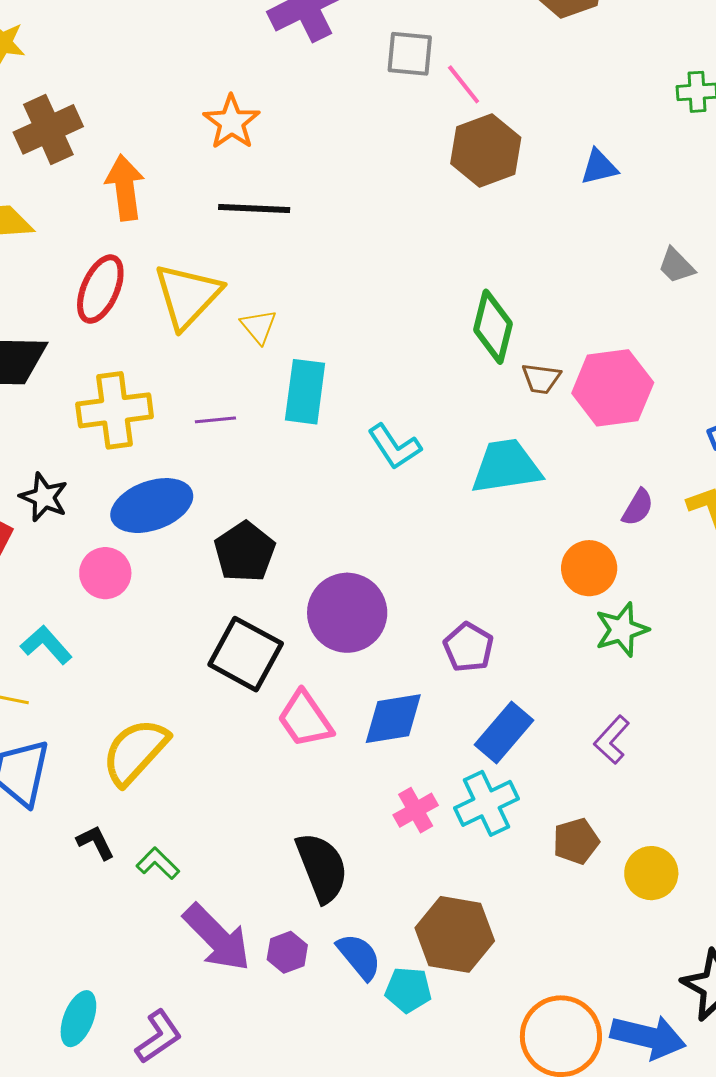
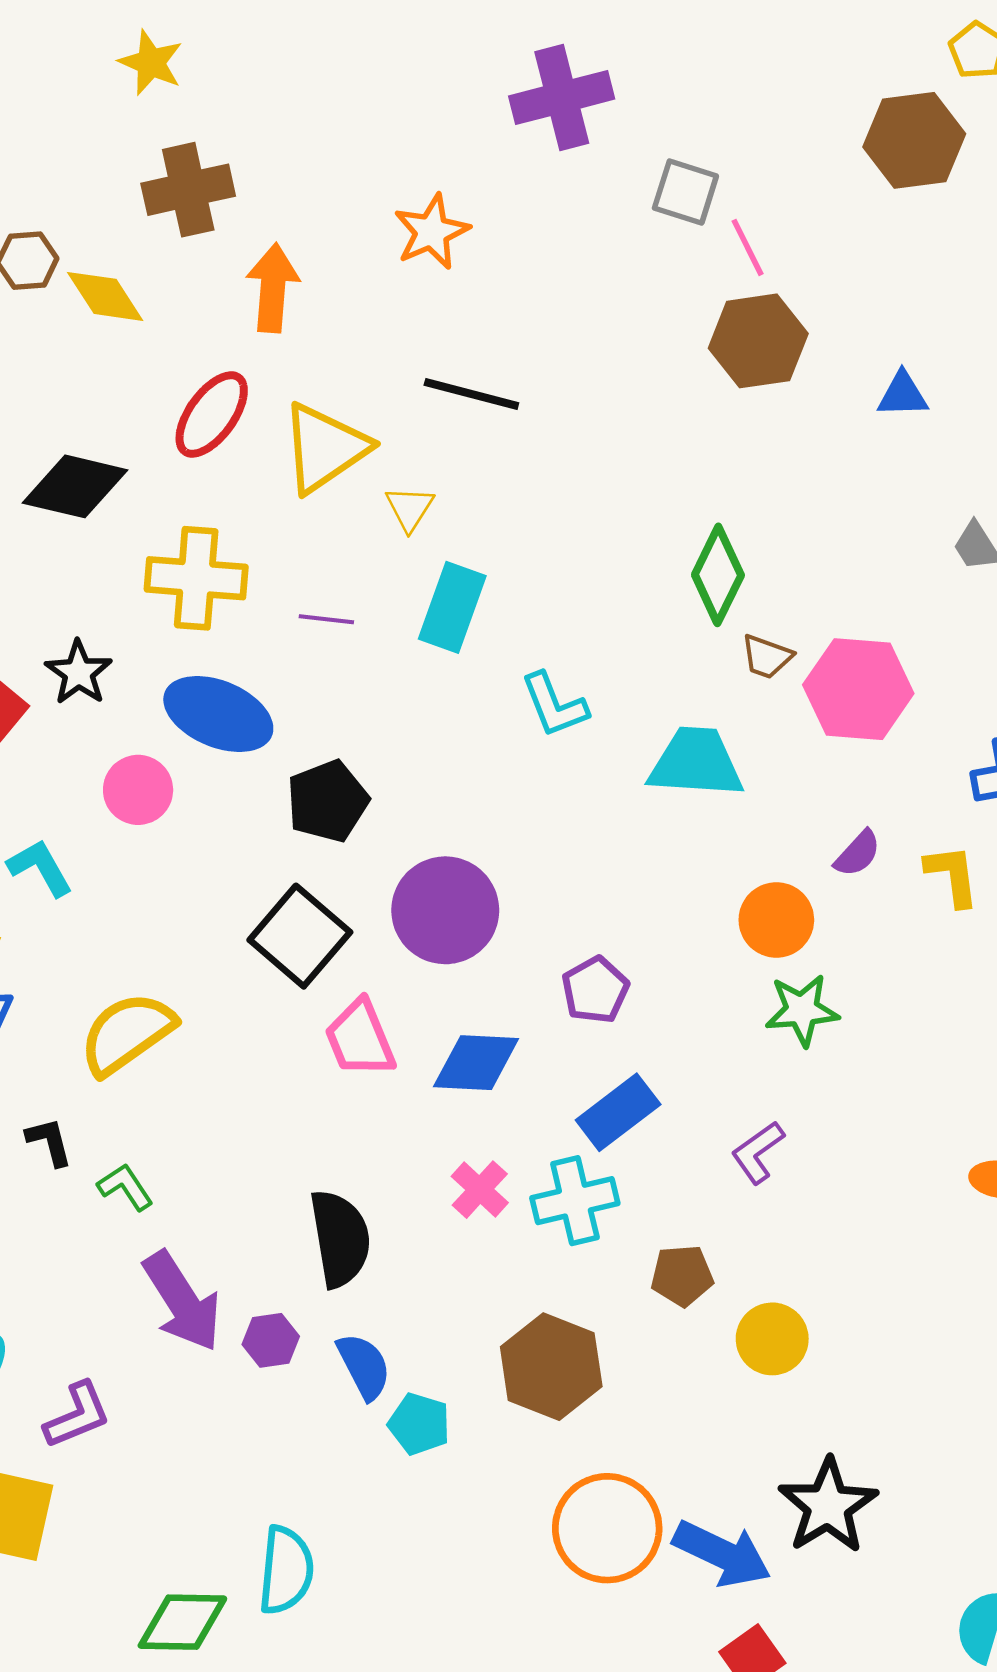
black line: (254, 209) -> (471, 394), moved
blue ellipse: (152, 506) -> (218, 714), turned 30
pink cross: (416, 810) -> (480, 1190), turned -30
brown hexagon: (455, 934) -> (551, 1367), moved

